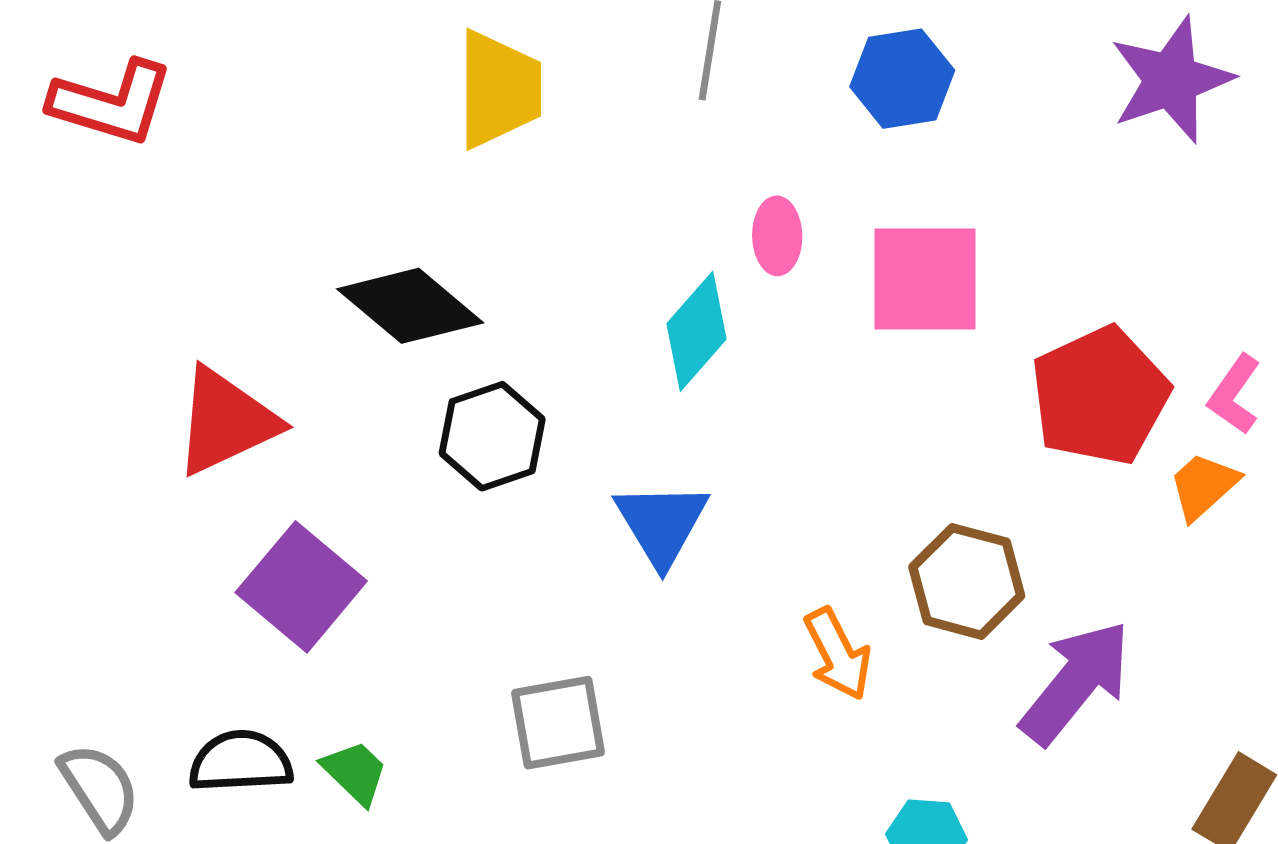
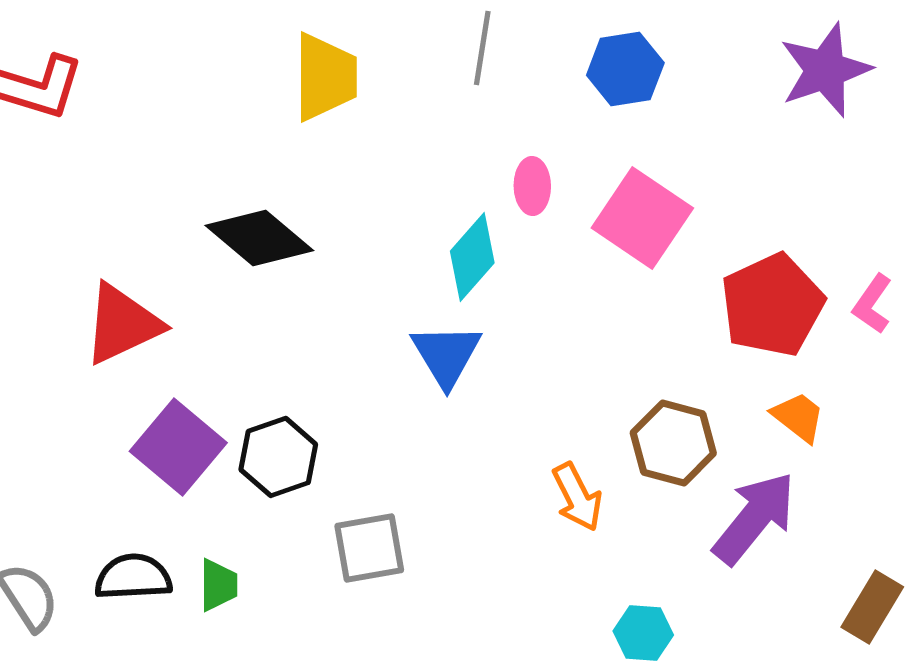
pink square: (925, 279) -> (642, 218), turned 34
black hexagon: (492, 436) -> (278, 457), moved
orange trapezoid: (1203, 486) -> (798, 417), moved, turned 80
blue triangle: (662, 524) -> (446, 355), moved
green trapezoid: (355, 772) -> (218, 585), turned 46

